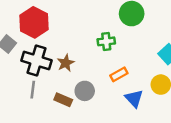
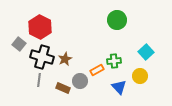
green cross: (106, 41) -> (114, 61), moved
orange rectangle: (119, 74) -> (97, 70), moved

